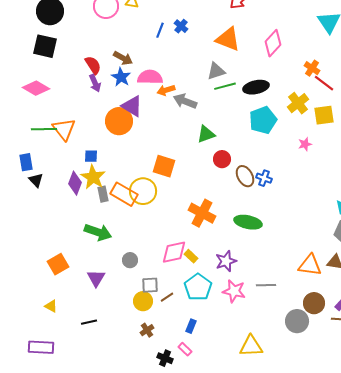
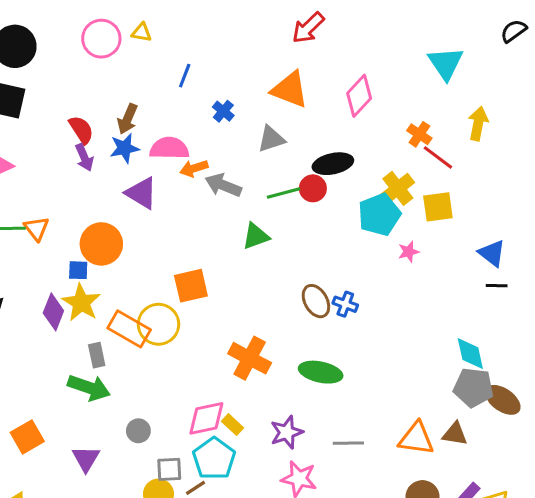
blue cross: (181, 26) -> (223, 111), moved
brown arrow: (123, 58) -> (128, 119), turned 84
blue star: (121, 77) -> (124, 148), turned 30
green line: (225, 86) -> (284, 193), moved
cyan pentagon: (263, 120) -> (379, 215), moved
orange circle: (119, 121) -> (101, 244), moved
orange triangle: (64, 129) -> (36, 229), size x0.7
red circle: (222, 159) -> (313, 188), moved
orange square: (164, 166) -> (191, 286), turned -30
gray rectangle: (103, 194) -> (97, 355), moved
gray line: (266, 285) -> (348, 443), moved
cyan pentagon: (198, 287) -> (214, 459), moved

